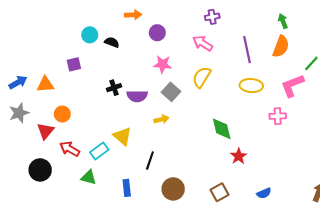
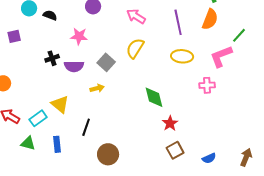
pink star: (163, 64) -> (79, 36), moved
blue rectangle: (127, 188) -> (57, 144), moved
brown square: (220, 192) -> (175, 150), moved
blue semicircle: (264, 193) -> (209, 158), moved

